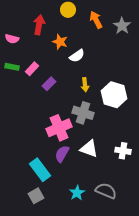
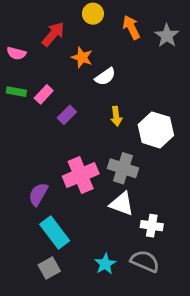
red arrow: (39, 25) -> (53, 34), turned 30
gray cross: (83, 113) -> (123, 168), moved
white cross: (123, 151) -> (152, 226), moved
purple semicircle: (62, 154) -> (38, 194), moved

